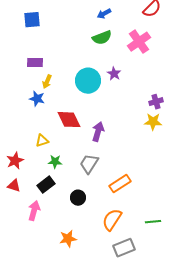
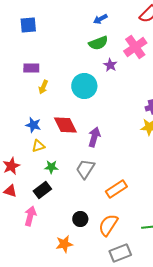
purple star: (114, 74) -> (110, 65), moved
blue star: (37, 99) -> (33, 125), moved
black circle: (78, 198) -> (80, 219), moved

